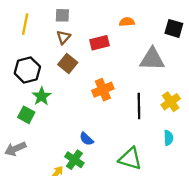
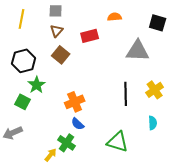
orange cross: (103, 90) -> (75, 102), moved

